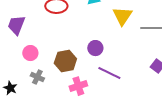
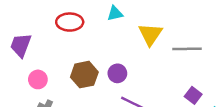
brown hexagon: (65, 61) -> (84, 75), moved

